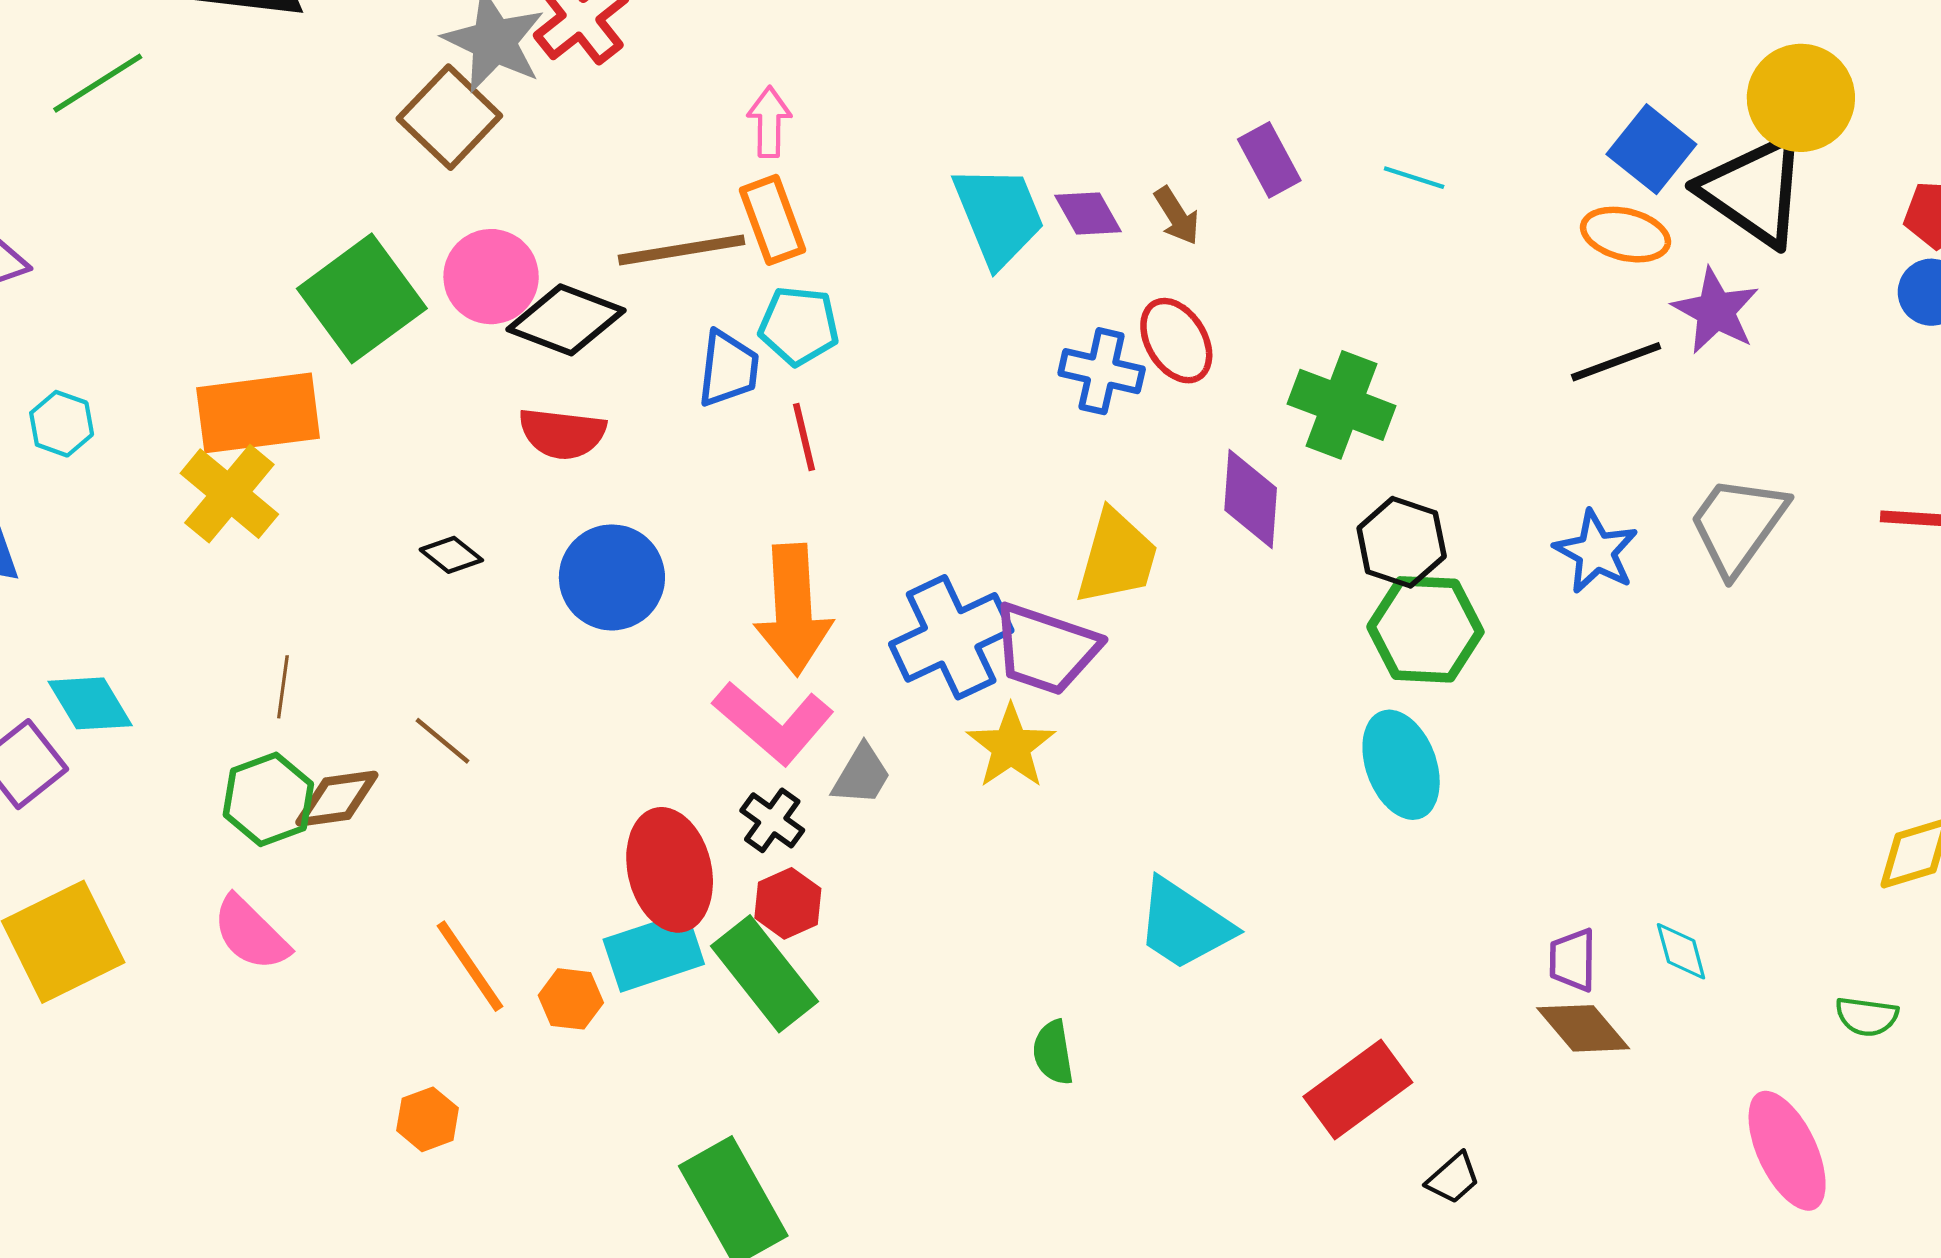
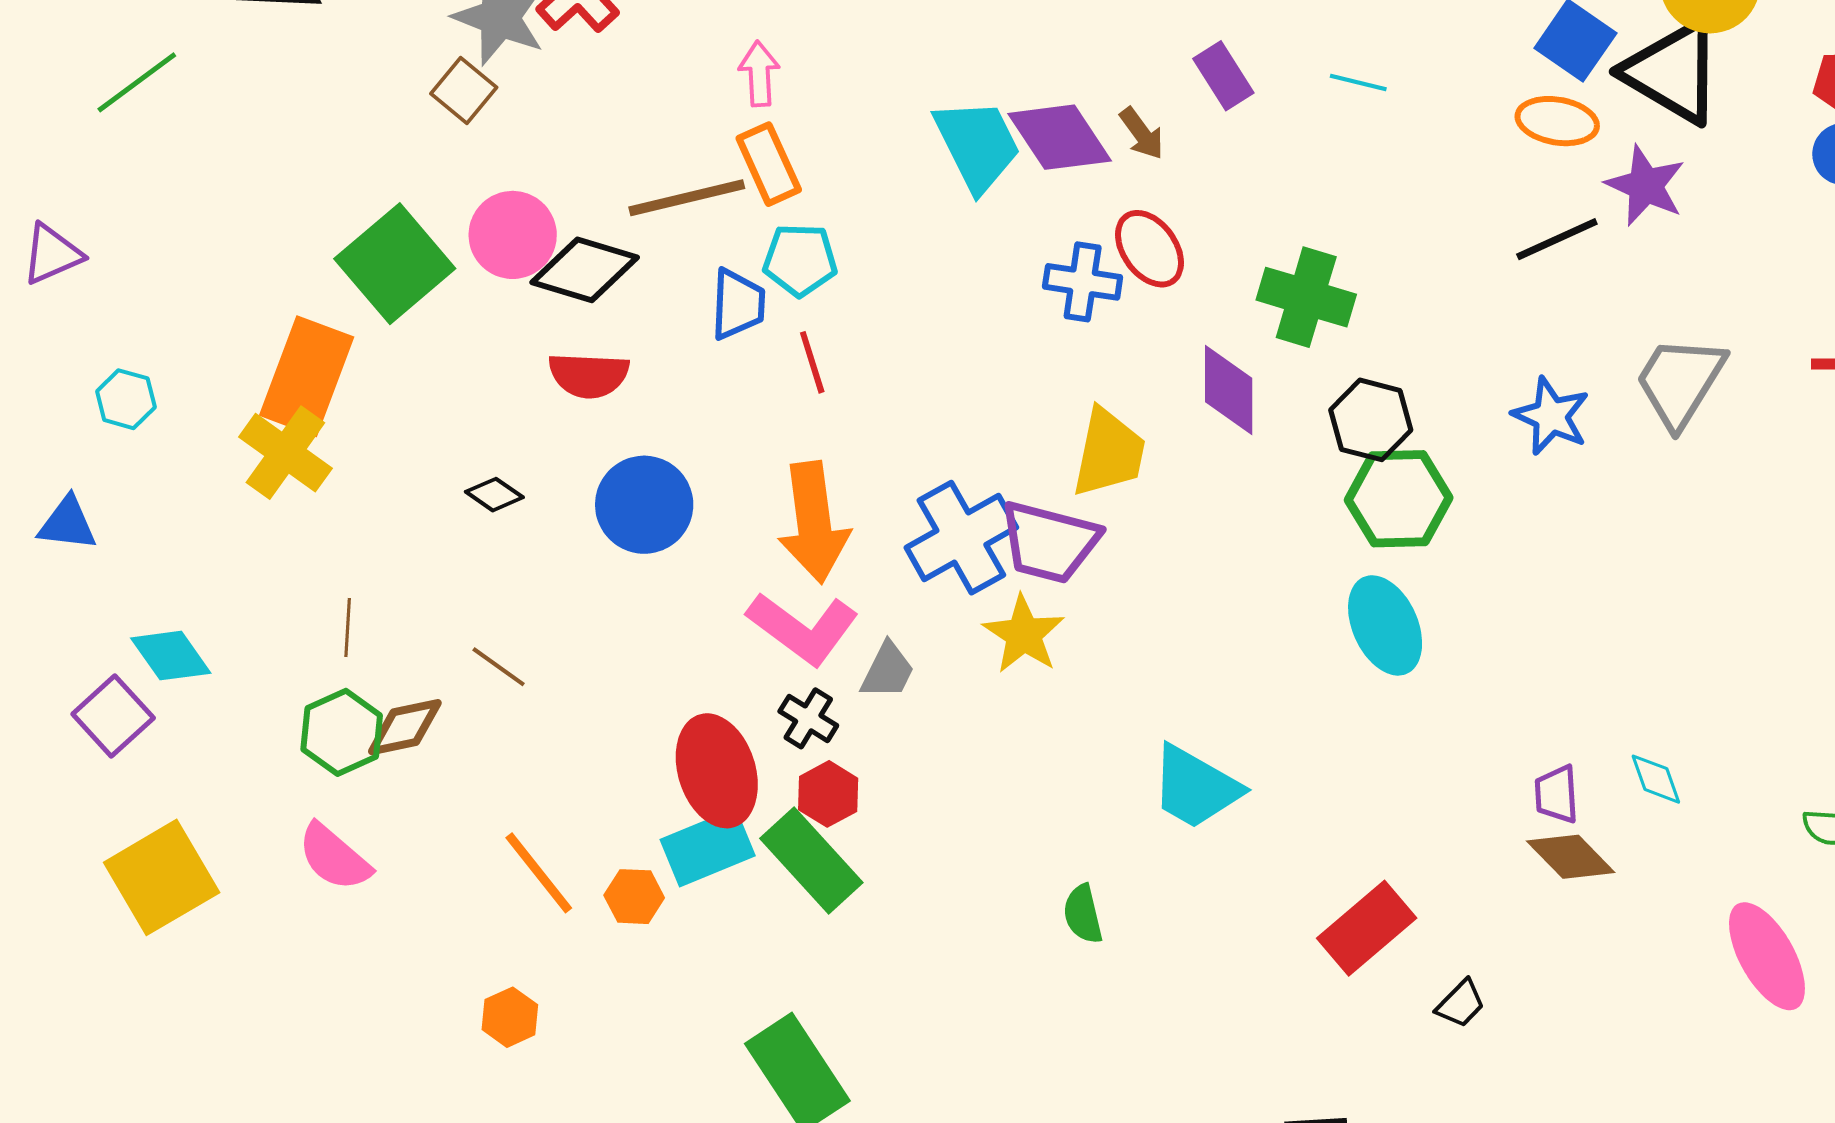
brown square: (449, 117) -> (464, 91), size x0.7
purple diamond: (1088, 213) -> (1060, 137), size x1.6
orange rectangle: (258, 413) -> (307, 376), turned -58

